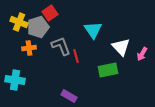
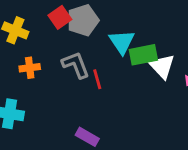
gray pentagon: (38, 27) -> (83, 20), moved
green rectangle: (108, 70) -> (143, 55), moved

